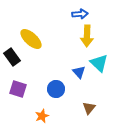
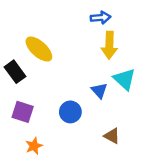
brown triangle: (89, 108) -> (112, 136), turned -40
orange star: (42, 116) -> (34, 146), moved

